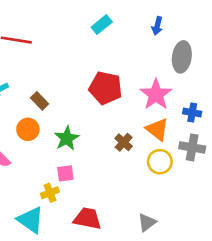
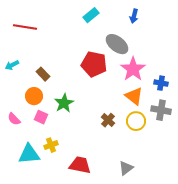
gray ellipse: (182, 57) -> (117, 44), moved, turned -60
brown cross: (124, 142) -> (108, 120), moved
pink square: (65, 173) -> (41, 117), moved, turned 32
cyan triangle: (31, 220) -> (29, 154), moved, turned -40

